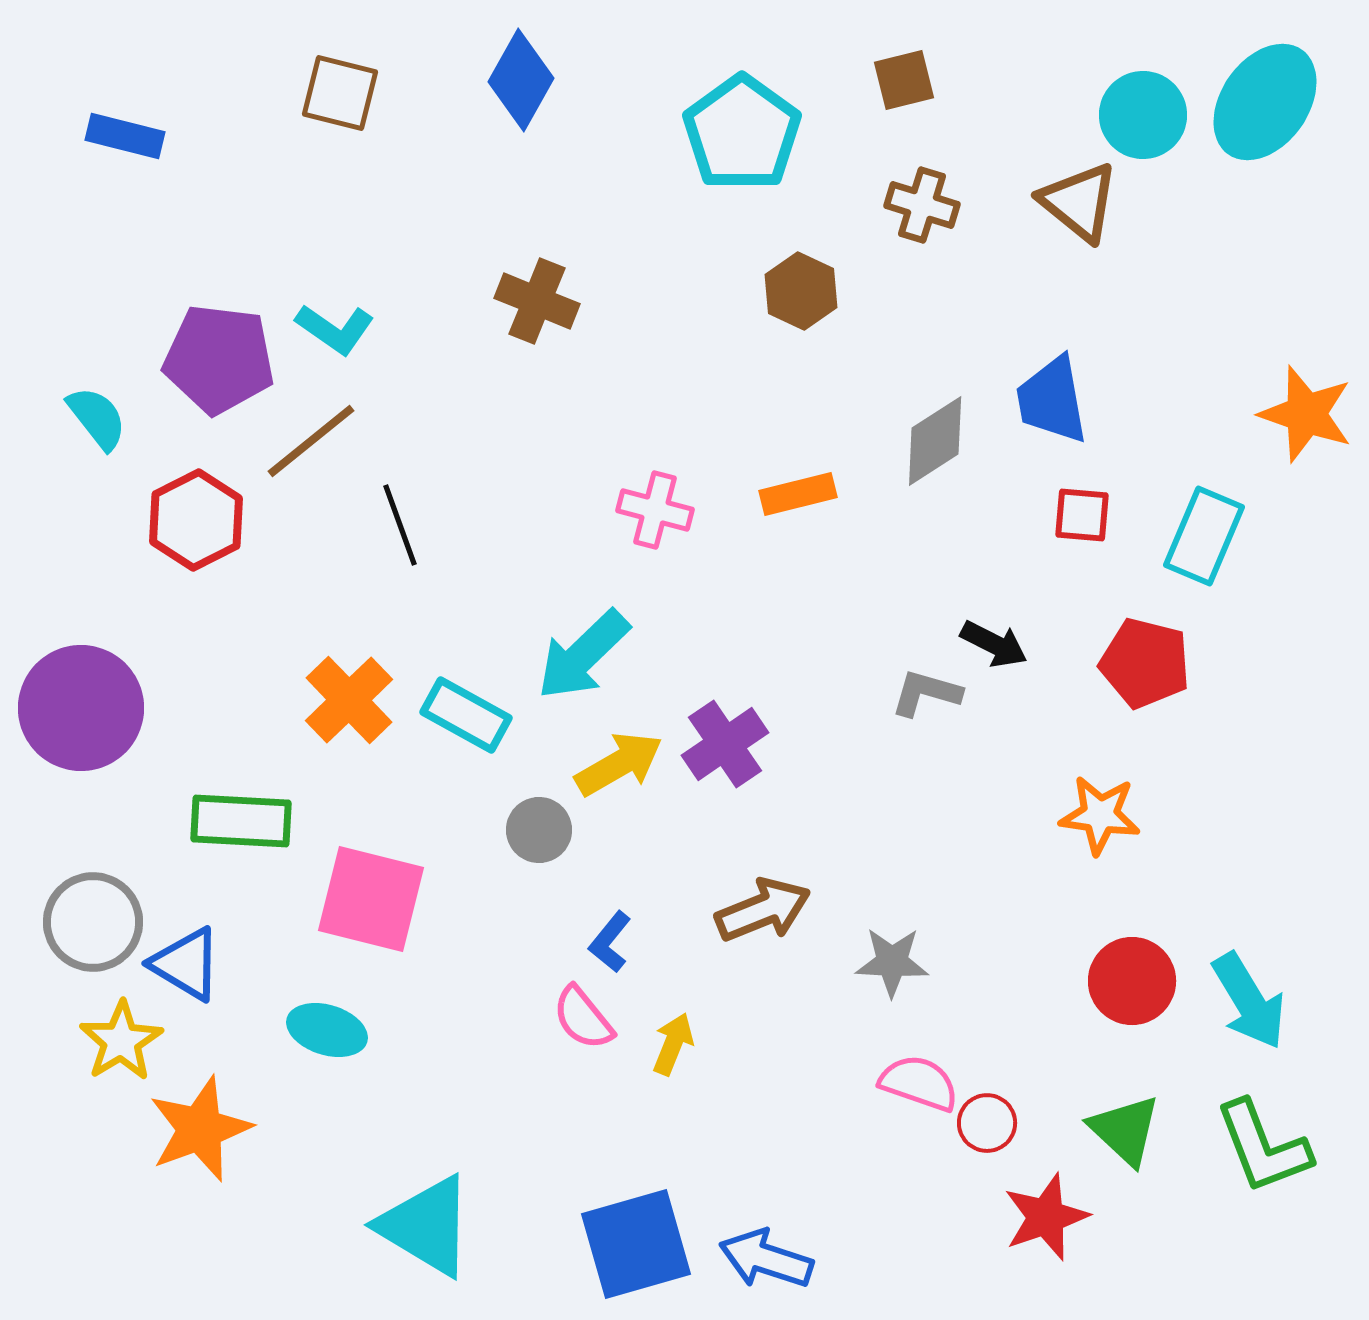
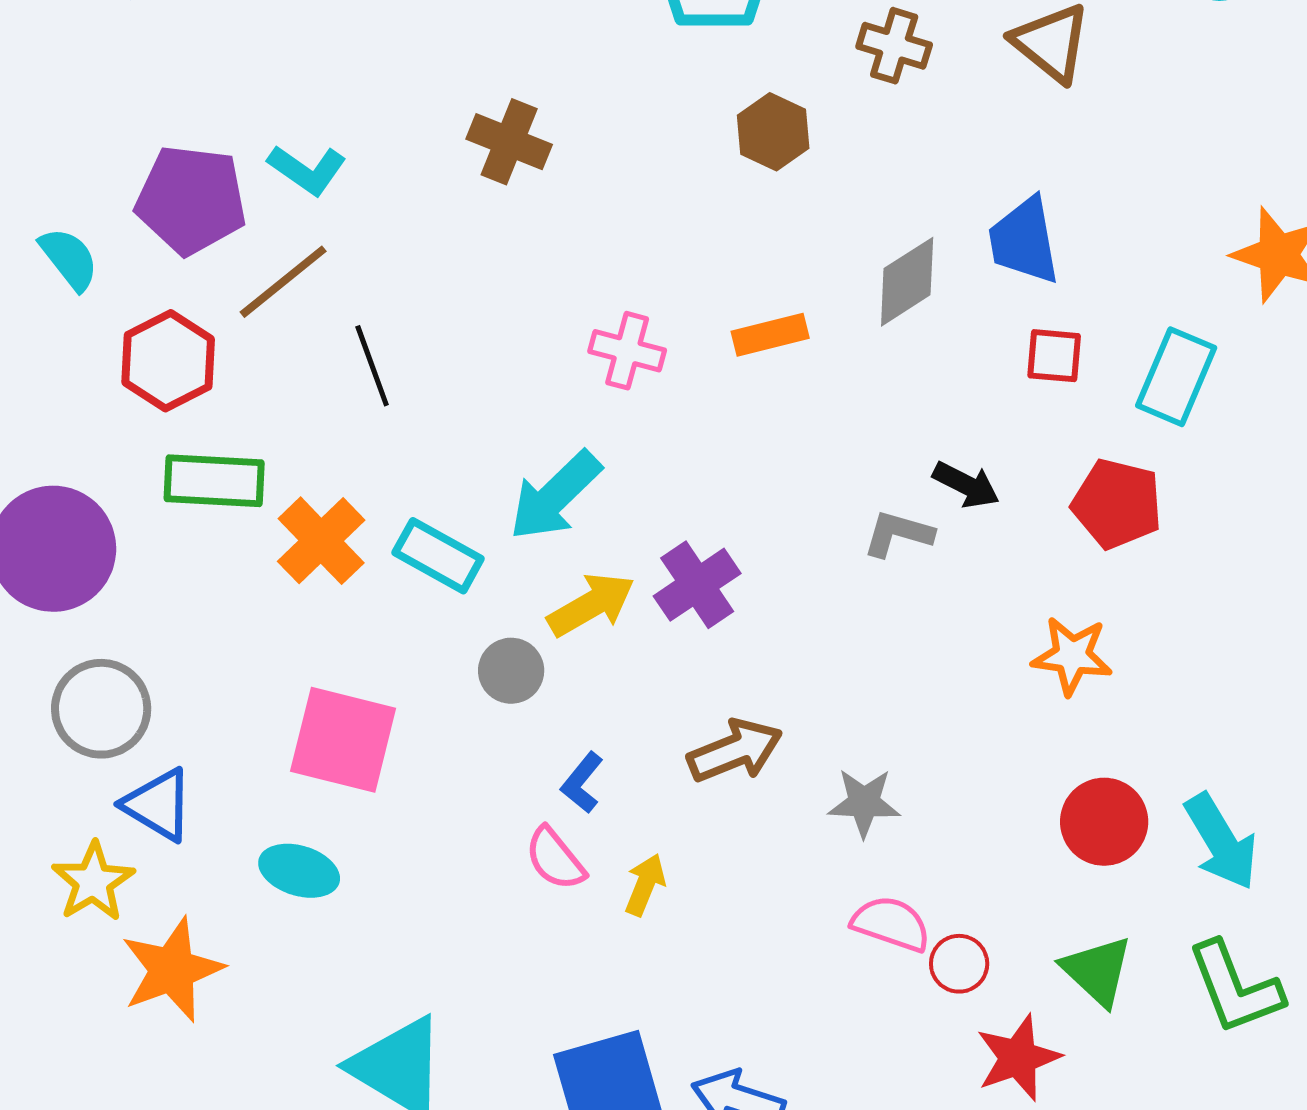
green rectangle: (241, 821) -> (214, 481), moved
gray circle: (93, 922) -> (101, 709), moved

